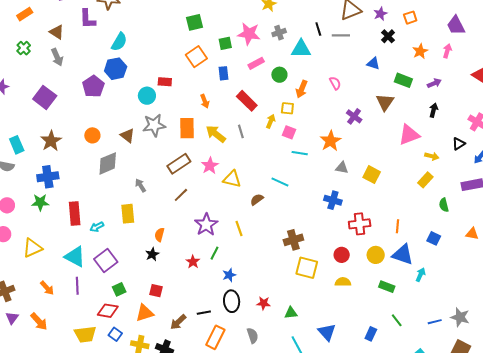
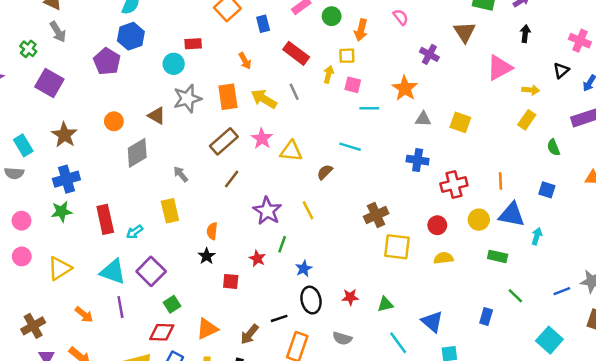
green cross: (24, 48) -> (28, 49), moved
red square: (156, 291) -> (231, 281), moved
gray semicircle: (253, 336) -> (342, 338), turned 133

